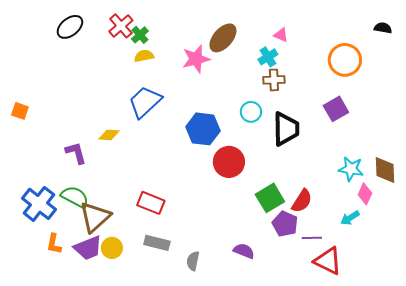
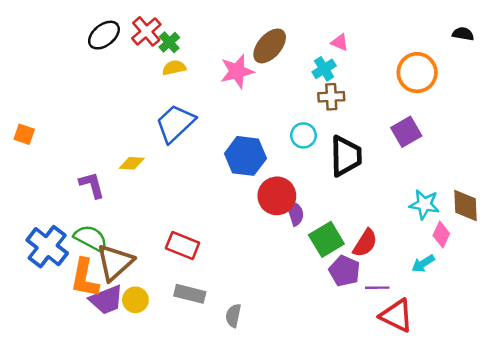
black ellipse: (70, 27) -> (104, 35), moved
orange L-shape: (54, 244) -> (85, 278), moved, size x1.6
purple semicircle: (244, 251) -> (295, 213), moved, turned 50

